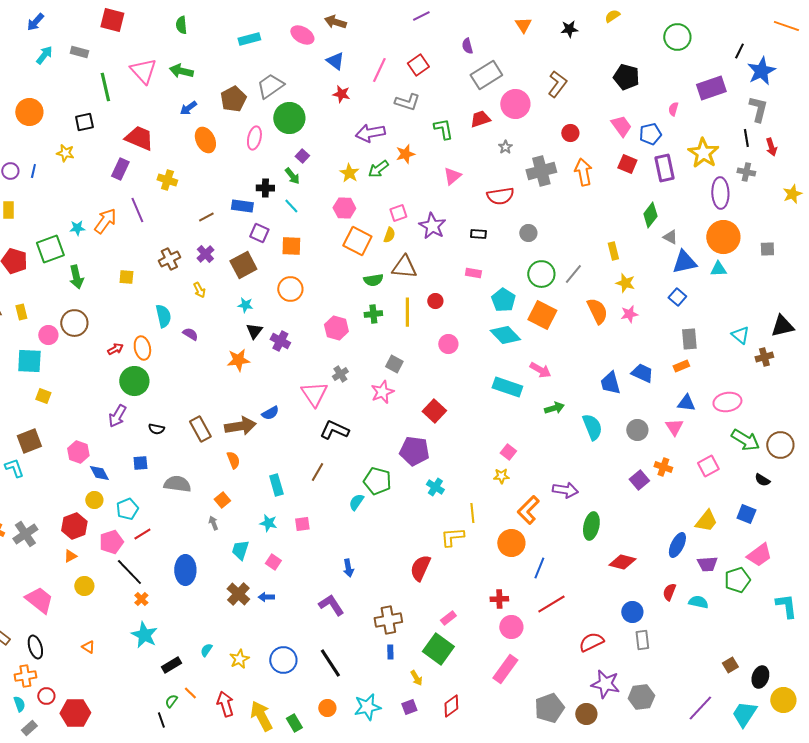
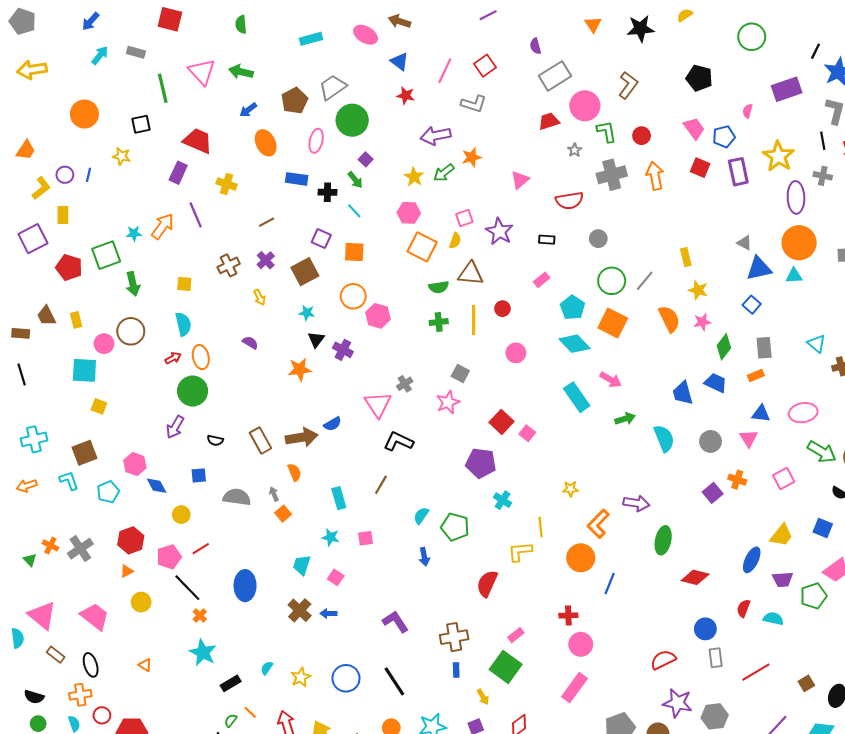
black star: (569, 29) -> (640, 29), size x1.5
green L-shape: (443, 129) -> (606, 132), moved
blue rectangle: (242, 206) -> (297, 179), moved
green diamond: (650, 215) -> (724, 347), moved
pink rectangle: (473, 273) -> (542, 280), turned -49
cyan semicircle: (163, 316) -> (183, 324), moved
pink hexagon: (336, 328) -> (378, 316), moved
cyan rectangle: (507, 387) -> (577, 397), turned 36
pink square: (508, 452) -> (527, 433), moved
green pentagon: (377, 481) -> (455, 527), moved
yellow circle: (94, 500) -> (181, 515), moved
cyan pentagon: (127, 509) -> (108, 492), moved
gray arrow: (213, 523) -> (274, 494), moved
blue arrow: (348, 568) -> (424, 557), moved
red line: (551, 604) -> (756, 672), moved

